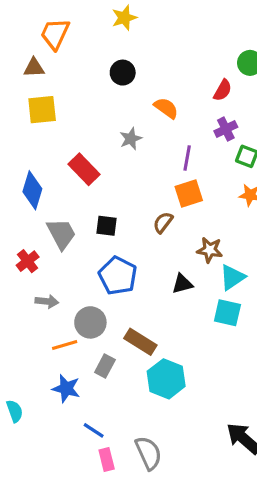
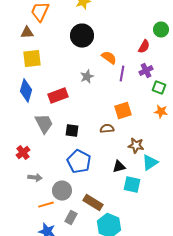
black circle: (123, 73) -> (82, 36), size x1.5
purple line: (187, 158) -> (122, 74), moved
red rectangle: (84, 169) -> (58, 96), turned -66
blue diamond: (32, 190) -> (26, 91), moved
brown semicircle: (163, 222) -> (107, 129), turned 48
gray trapezoid: (61, 234) -> (44, 124), moved
cyan square: (227, 313) -> (132, 185), moved

